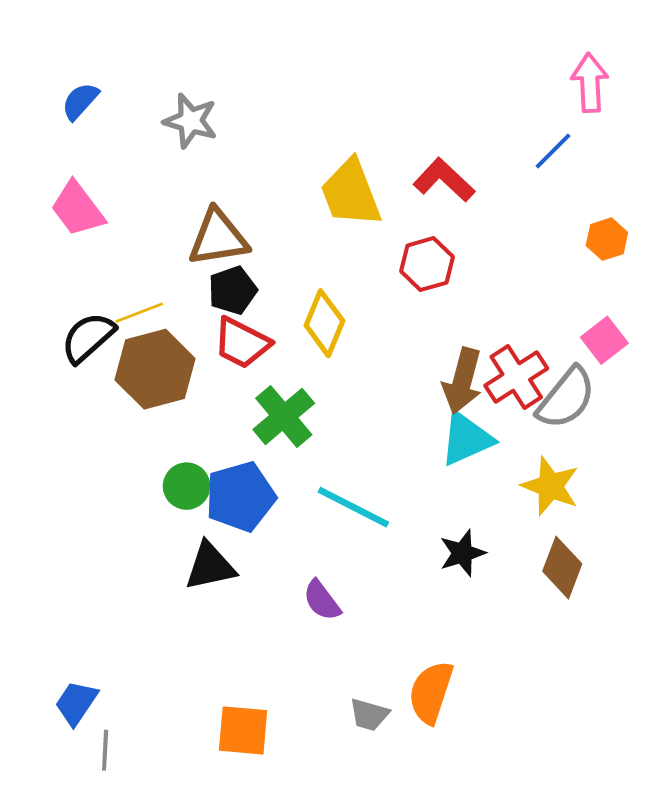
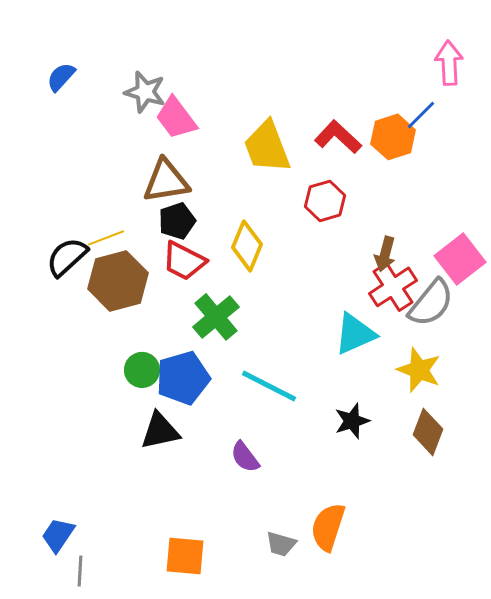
pink trapezoid: (77, 209) -> (176, 118), moved
orange hexagon: (607, 239) -> (393, 137), moved, size x1.4
pink square: (604, 340) -> (460, 259), size x1.4
brown arrow: (462, 381) -> (385, 254), moved, size x0.7

